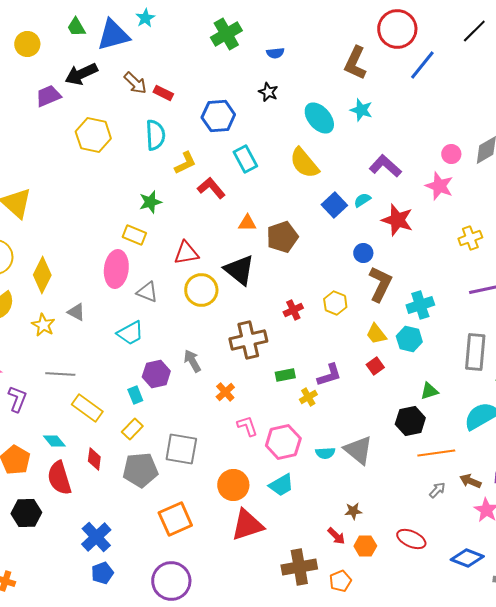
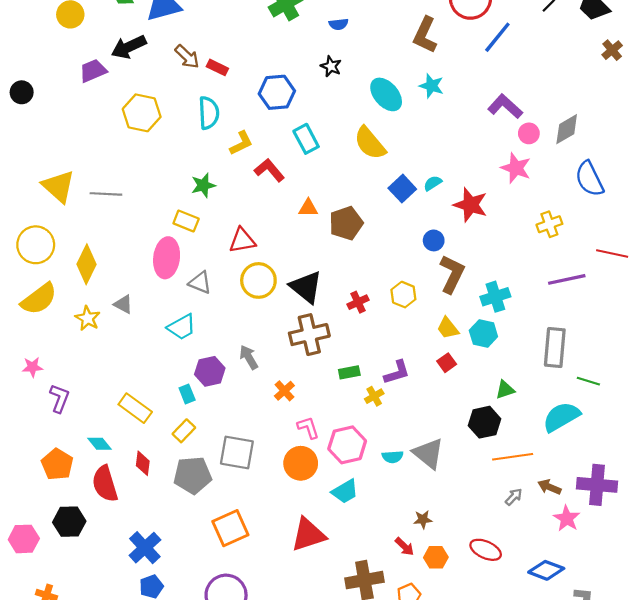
purple L-shape: (385, 166) -> (505, 106), moved
black triangle: (239, 270) -> (306, 287), moved
gray line: (60, 374) -> (106, 194), moved
orange circle: (233, 485) -> (301, 463), moved

